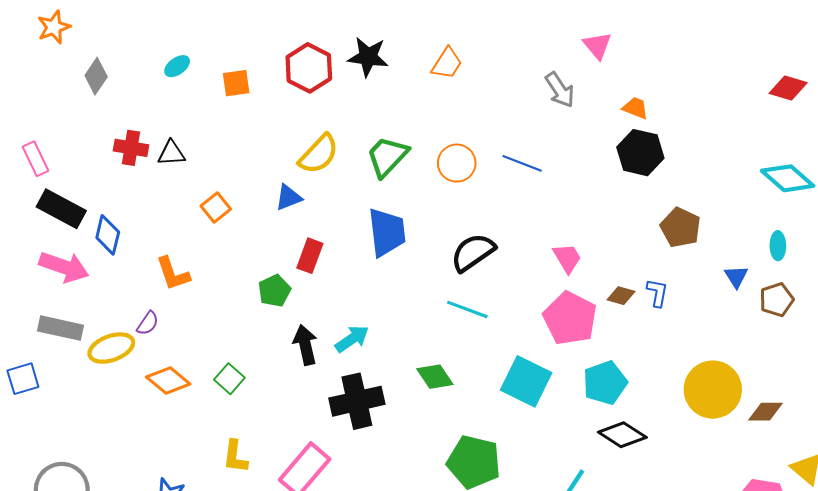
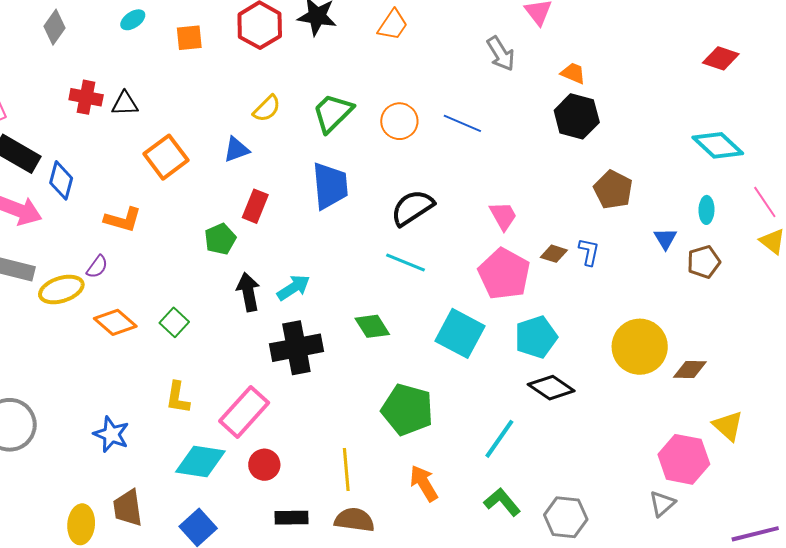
yellow semicircle: (319, 154) -> (267, 109), size x0.7
orange square: (216, 207) -> (166, 157), size x1.5
orange L-shape: (173, 274) -> (123, 220), turned -57

